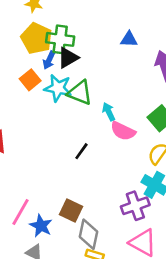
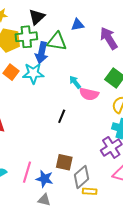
black triangle: (68, 58) -> (37, 17), moved
blue arrow: (49, 60) -> (42, 53), moved, size x1.5
green triangle: (80, 93) -> (57, 41), moved
gray diamond: (89, 234) -> (82, 177), turned 50

